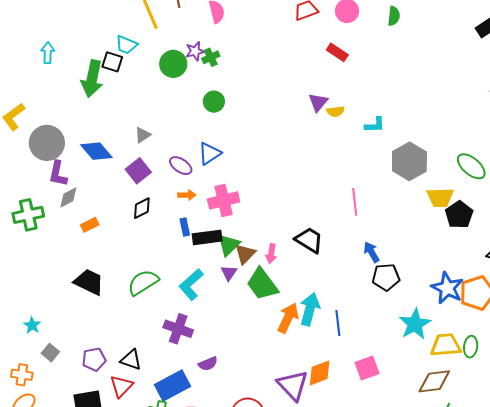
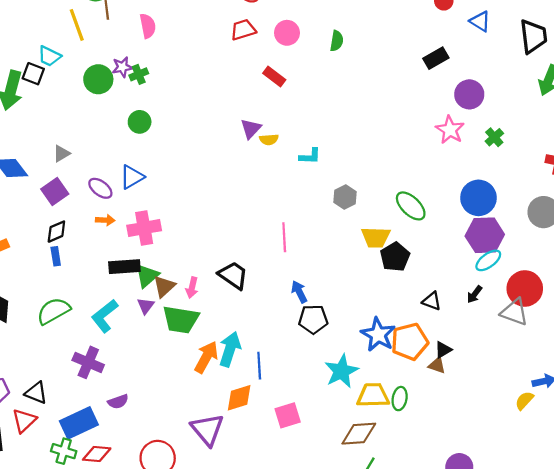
gray hexagon: (409, 161) -> (345, 197), size x0.6
blue rectangle: (185, 227) -> (56, 256), moved
green trapezoid: (262, 284) -> (181, 320), turned -48
orange diamond: (320, 373) -> (239, 398), moved

